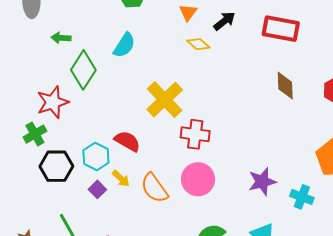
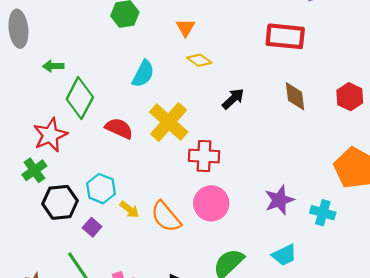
black arrow: (224, 21) -> (233, 99), moved
cyan semicircle: (124, 45) -> (143, 74), moved
red semicircle: (127, 141) -> (119, 128), moved
purple square: (97, 189) -> (92, 227), moved

